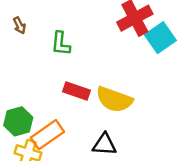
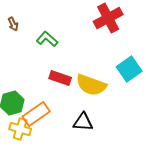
cyan square: (160, 38) -> (129, 69), moved
green L-shape: (61, 44) -> (47, 39), turned 125

